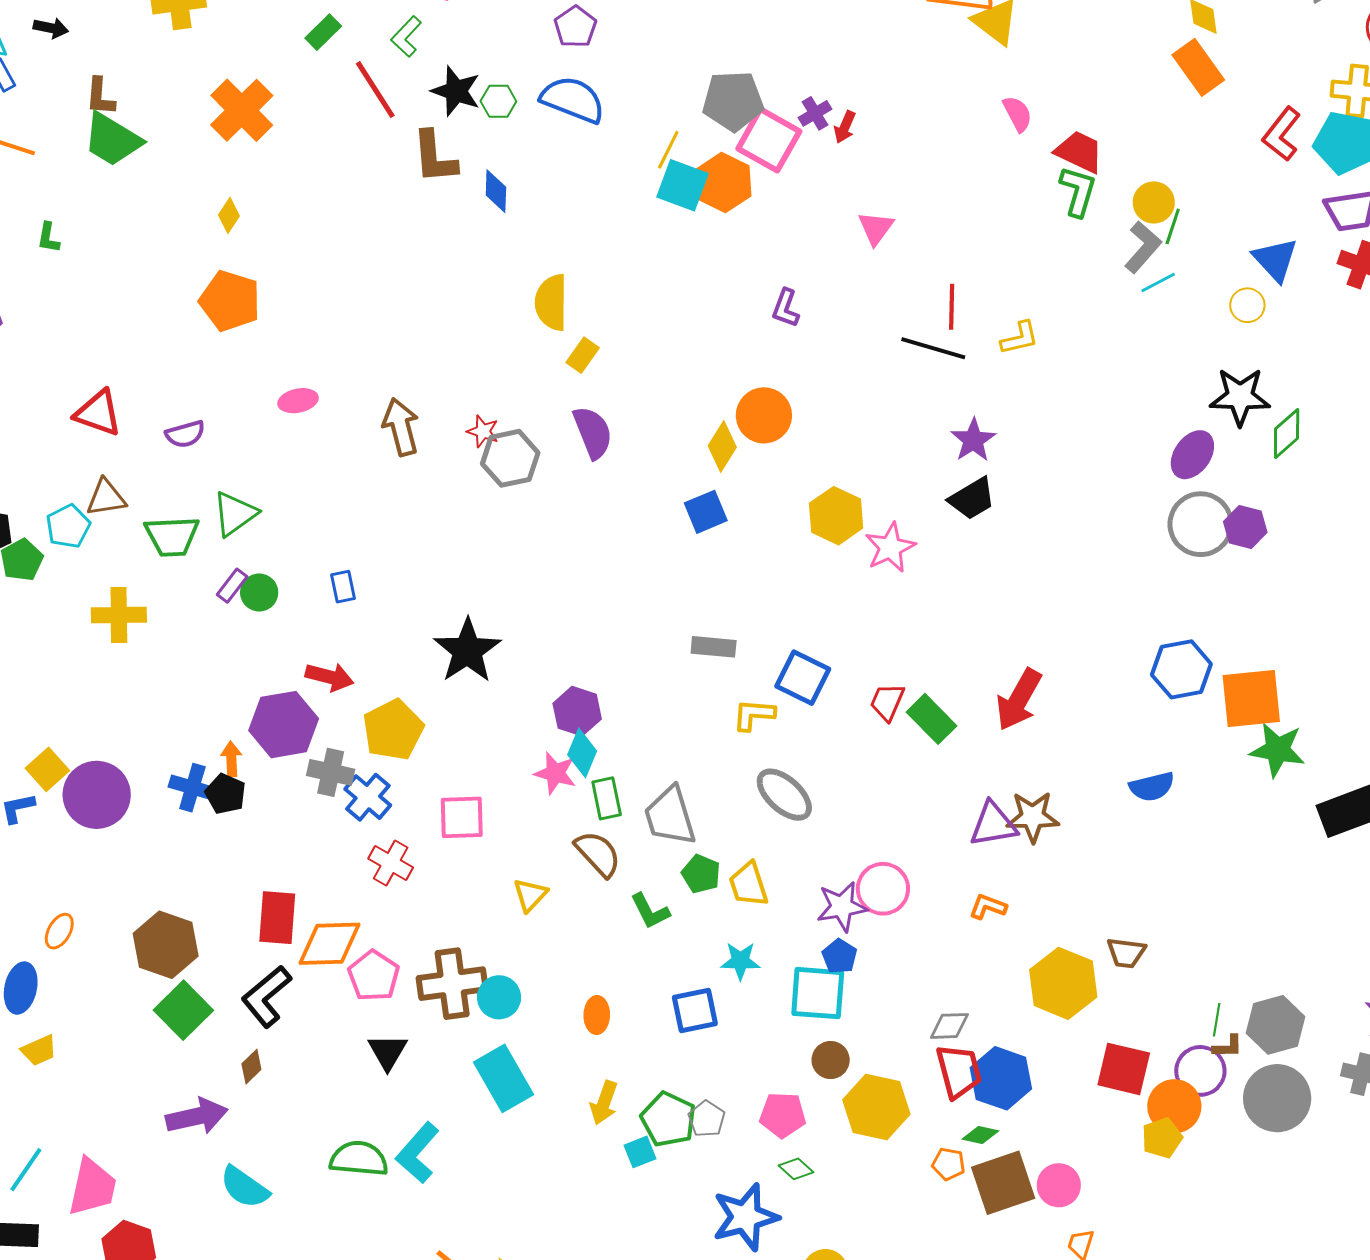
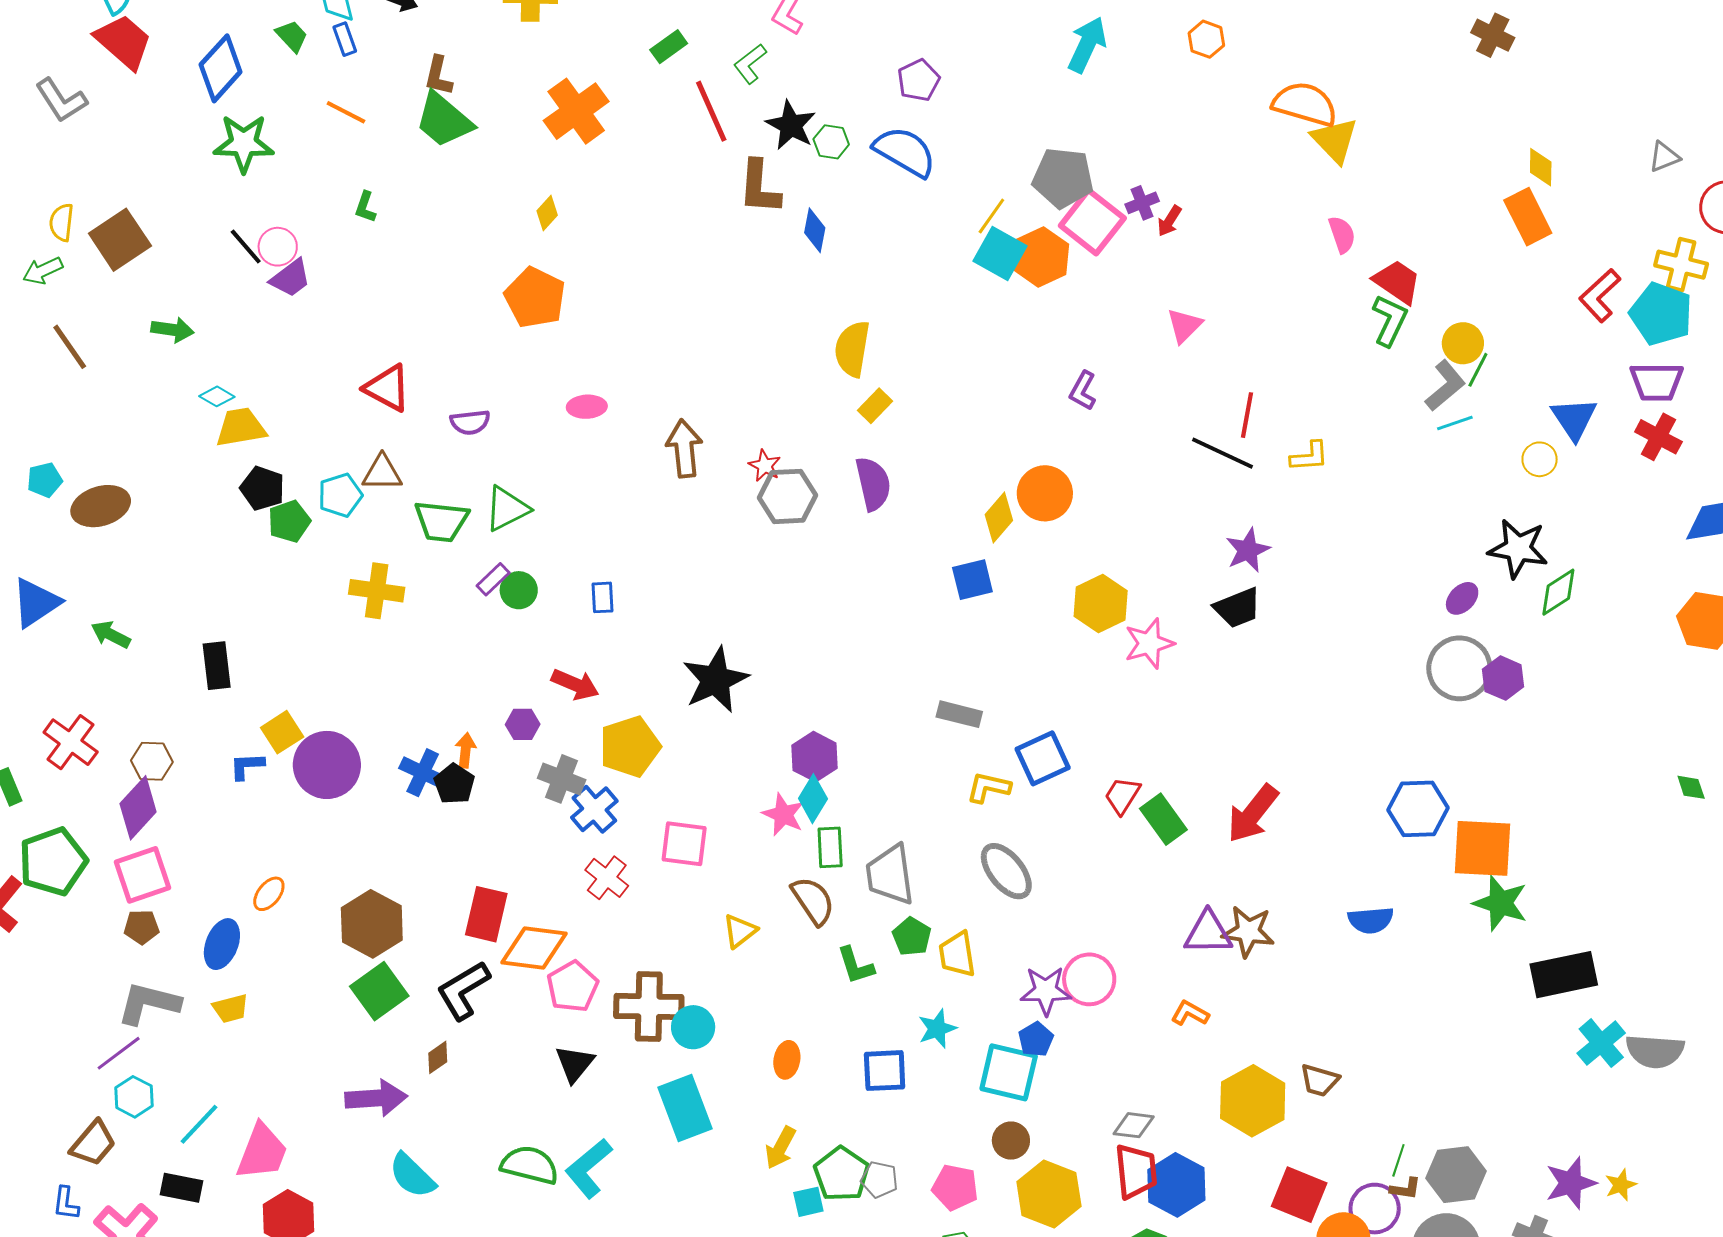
purple ellipse: (1192, 455) -> (1462, 598), size x0.7
blue square: (803, 678) -> (1043, 758), turned 30
purple hexagon: (284, 725) -> (523, 724), size x0.5
cyan star: (740, 961) -> (937, 1029), turned -30
gray pentagon: (707, 1119) -> (879, 1179), turned -30

